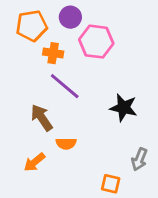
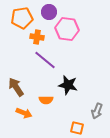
black star: (124, 108) -> (68, 85), moved
brown arrow: (42, 118) -> (16, 87), moved
orange arrow: (34, 162) -> (24, 113), turned -119

